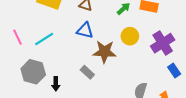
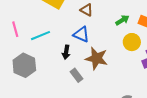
yellow circle: (130, 36) -> (132, 42), moved
black arrow: (56, 84) -> (66, 52), moved

